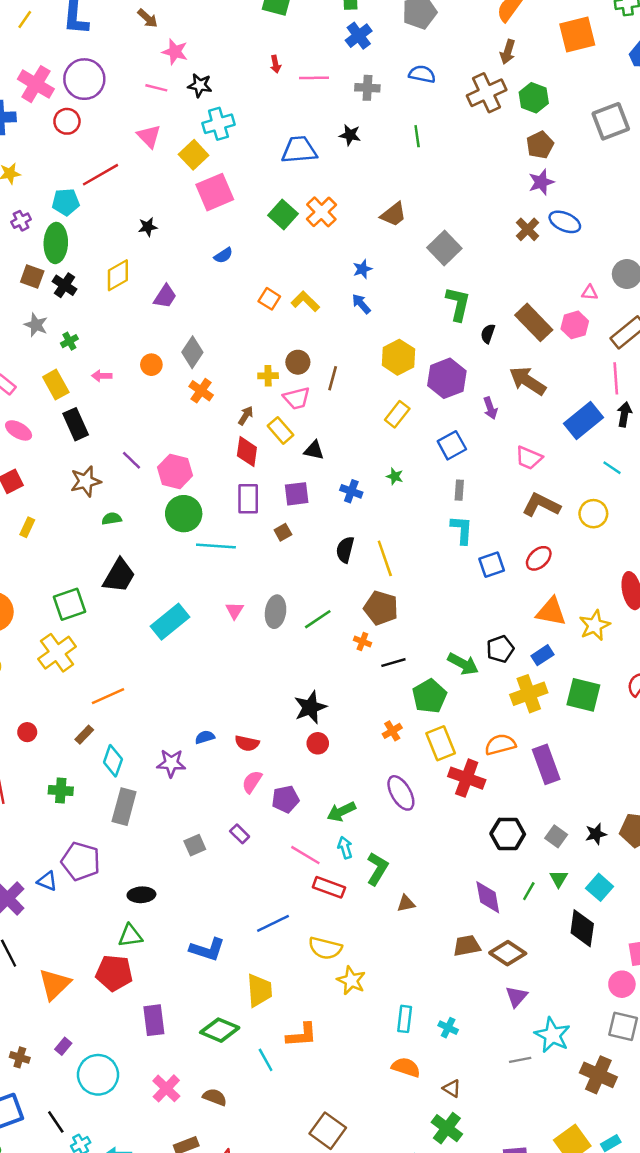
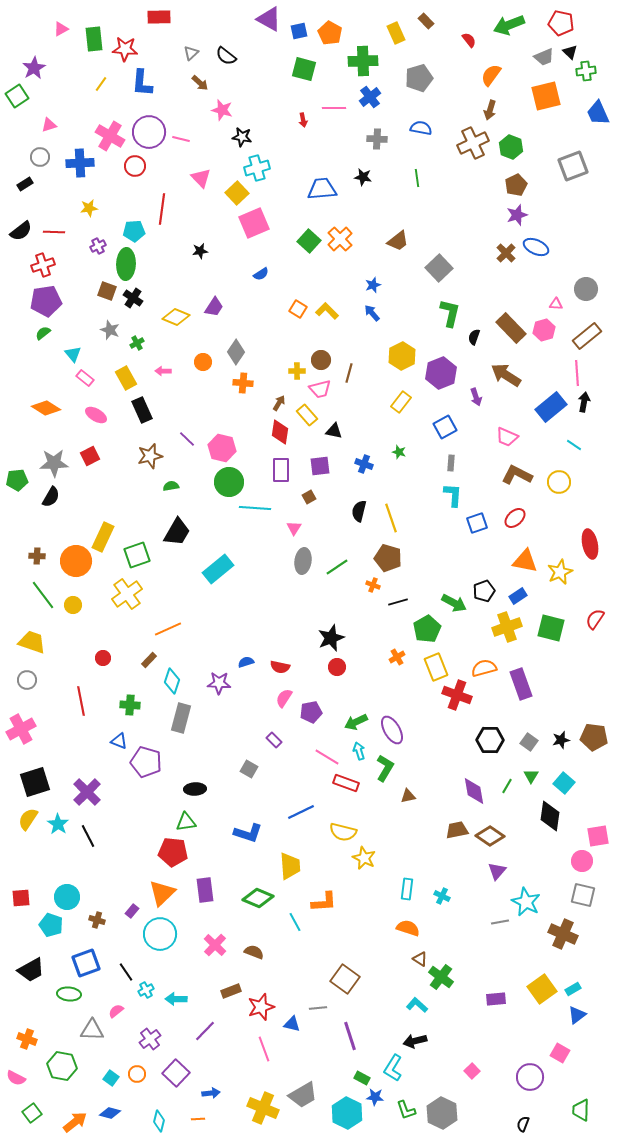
pink line: (314, 78) -> (334, 108), moved
pink line: (156, 88) -> (181, 139), moved
red line: (100, 175) -> (162, 209), turned -52
yellow diamond: (118, 275) -> (176, 317), moved, turned 52
orange cross: (201, 391) -> (243, 383), turned -30
yellow rectangle: (27, 527) -> (103, 537), moved, size x1.8
pink triangle: (235, 610) -> (294, 528), moved
purple ellipse: (401, 793) -> (392, 730), moved
gray square: (195, 845) -> (249, 769), moved, turned -36
blue triangle: (47, 881) -> (119, 741), moved
orange triangle: (55, 984) -> (162, 893), moved
brown triangle: (452, 1088) -> (420, 959), moved

